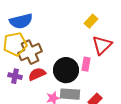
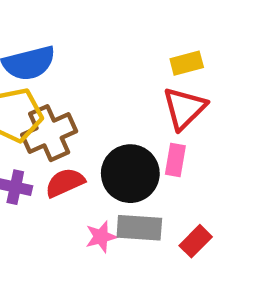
yellow rectangle: (91, 21) -> (187, 63), turned 32
red triangle: (102, 45) -> (184, 108), moved

